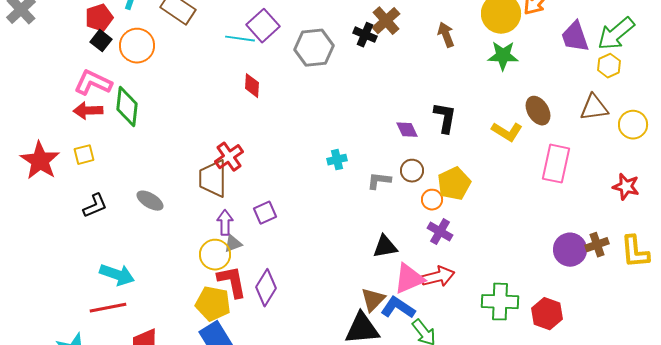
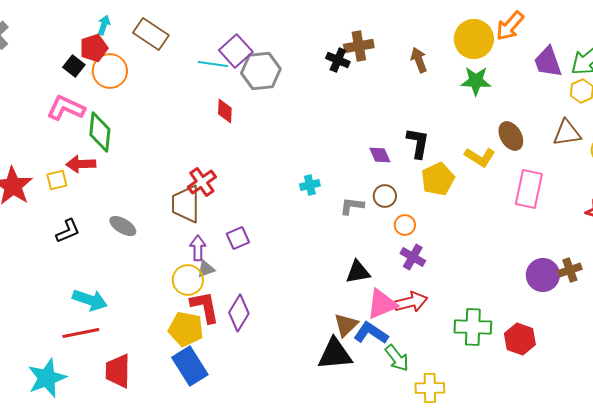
red pentagon: (99, 18) -> (94, 48), moved
brown cross: (386, 21) -> (359, 46), turned 32
gray hexagon: (314, 48) -> (261, 71), moved
red arrow: (88, 111) -> (81, 164), moved
yellow pentagon: (454, 184) -> (438, 179), moved

